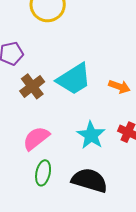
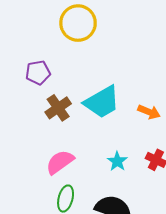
cyan star: (91, 135) -> (117, 161), size x0.7

